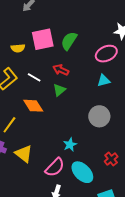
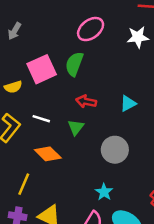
pink ellipse: (106, 54) -> (91, 29), moved
red arrow: (61, 70) -> (86, 101), moved
gray circle: (99, 116) -> (115, 150), moved

